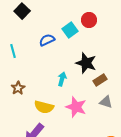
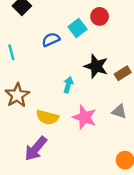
brown rectangle: (100, 80) -> (123, 73), moved
brown star: (18, 88) -> (17, 95), size x1.5

